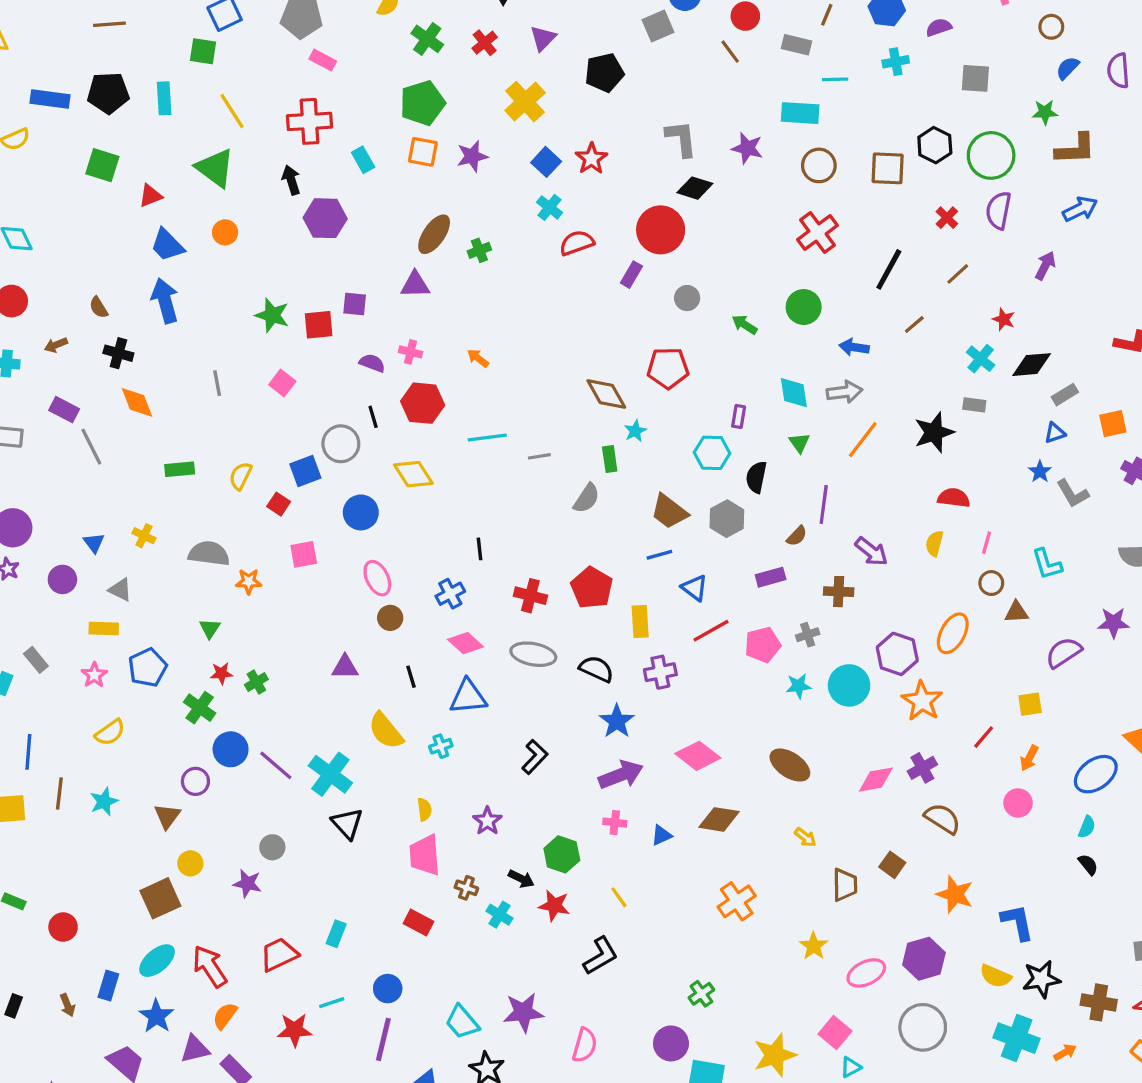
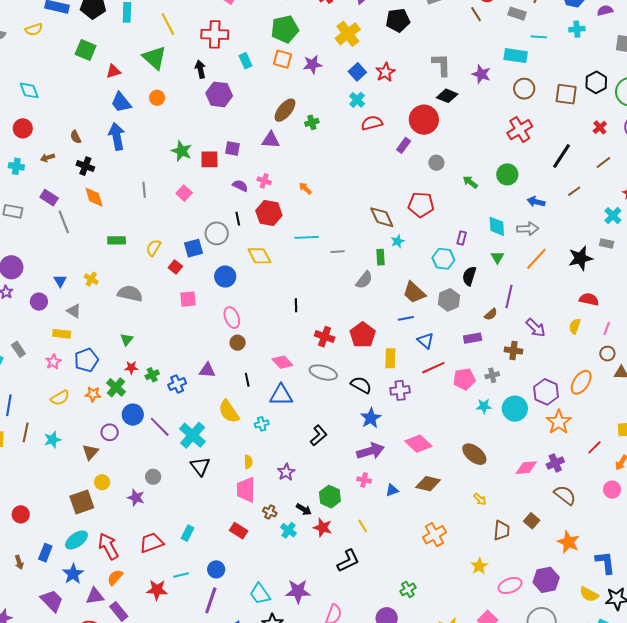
orange star: (249, 581) -> (93, 394), moved
blue cross: (450, 594) -> (177, 384), moved

